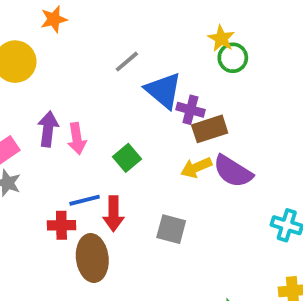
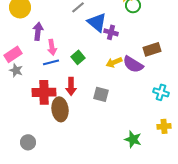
purple arrow: (48, 129) -> (38, 31), moved
brown rectangle: (210, 129) -> (152, 49), moved
blue line: (85, 200) -> (51, 62), moved
red cross: (61, 225) -> (44, 92), size x1.6

